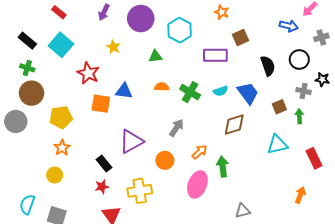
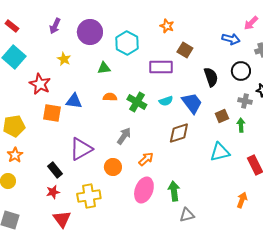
brown square: (240, 37) -> (185, 50), turned -35
green arrow: (223, 167) -> (174, 191), moved

